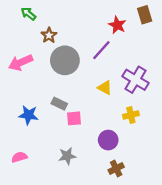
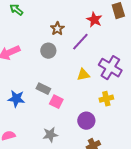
brown star: (49, 35) -> (57, 29), moved
gray circle: (65, 60) -> (48, 51), size x0.6
yellow triangle: (105, 88) -> (83, 75), turned -40
pink square: (74, 118) -> (56, 102), turned 32

